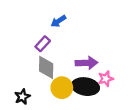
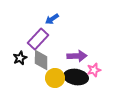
purple rectangle: (43, 44) -> (38, 39), size x1.5
black star: (22, 97) -> (20, 58), moved

